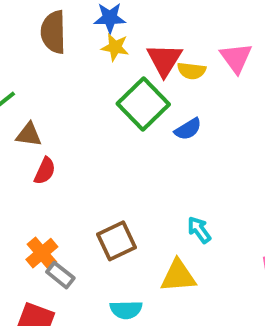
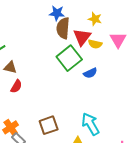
brown semicircle: (53, 32) -> (63, 28), moved
yellow star: (115, 47) -> (95, 19), moved
cyan arrow: (199, 230) -> (91, 124), size x1.6

